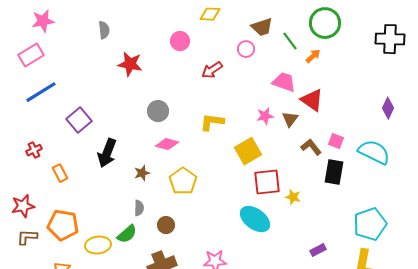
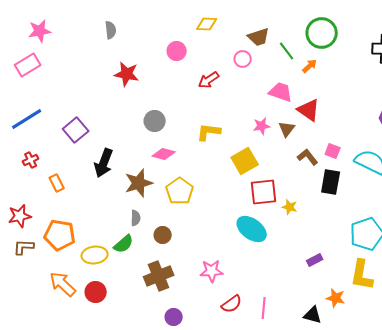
gray semicircle: (104, 30) -> (111, 30), moved
blue line: (41, 92) -> (27, 119), moved
brown star: (142, 173) -> (139, 183), size x1.8

